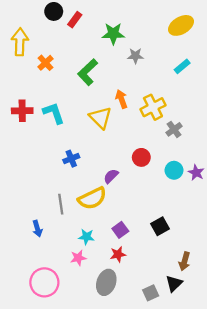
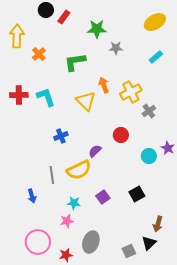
green L-shape: (88, 72) -> (75, 62), turned 35
cyan circle: (174, 170) -> (149, 156), moved
red star: (118, 254) -> (66, 255), moved

